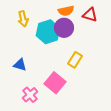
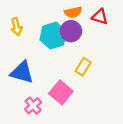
yellow arrow: (23, 19) -> (16, 27), moved
blue triangle: (20, 65) -> (22, 72), size x1.6

